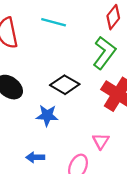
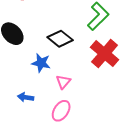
pink triangle: (101, 141) -> (63, 82), moved

